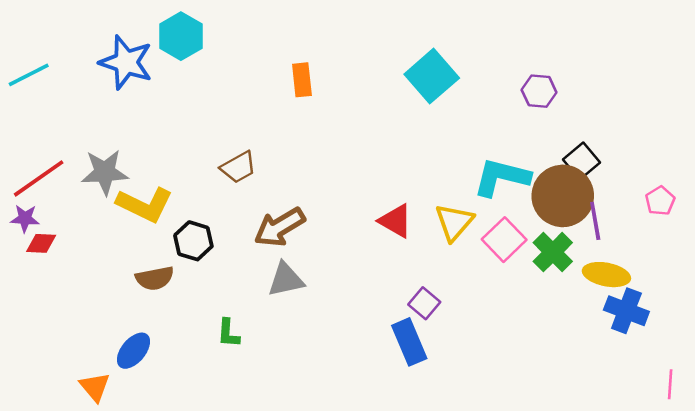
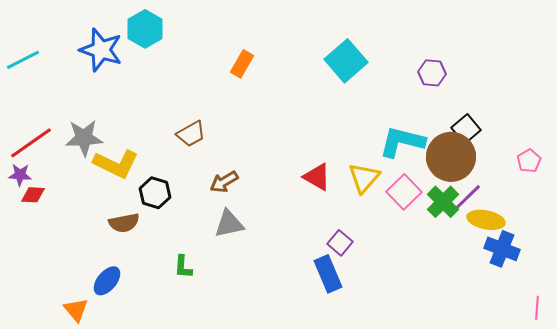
orange rectangle: (302, 80) -> (242, 64), turned 36
purple line: (595, 221) -> (468, 197), moved, turned 56
brown arrow: (279, 227) -> (224, 182), size x0.7

